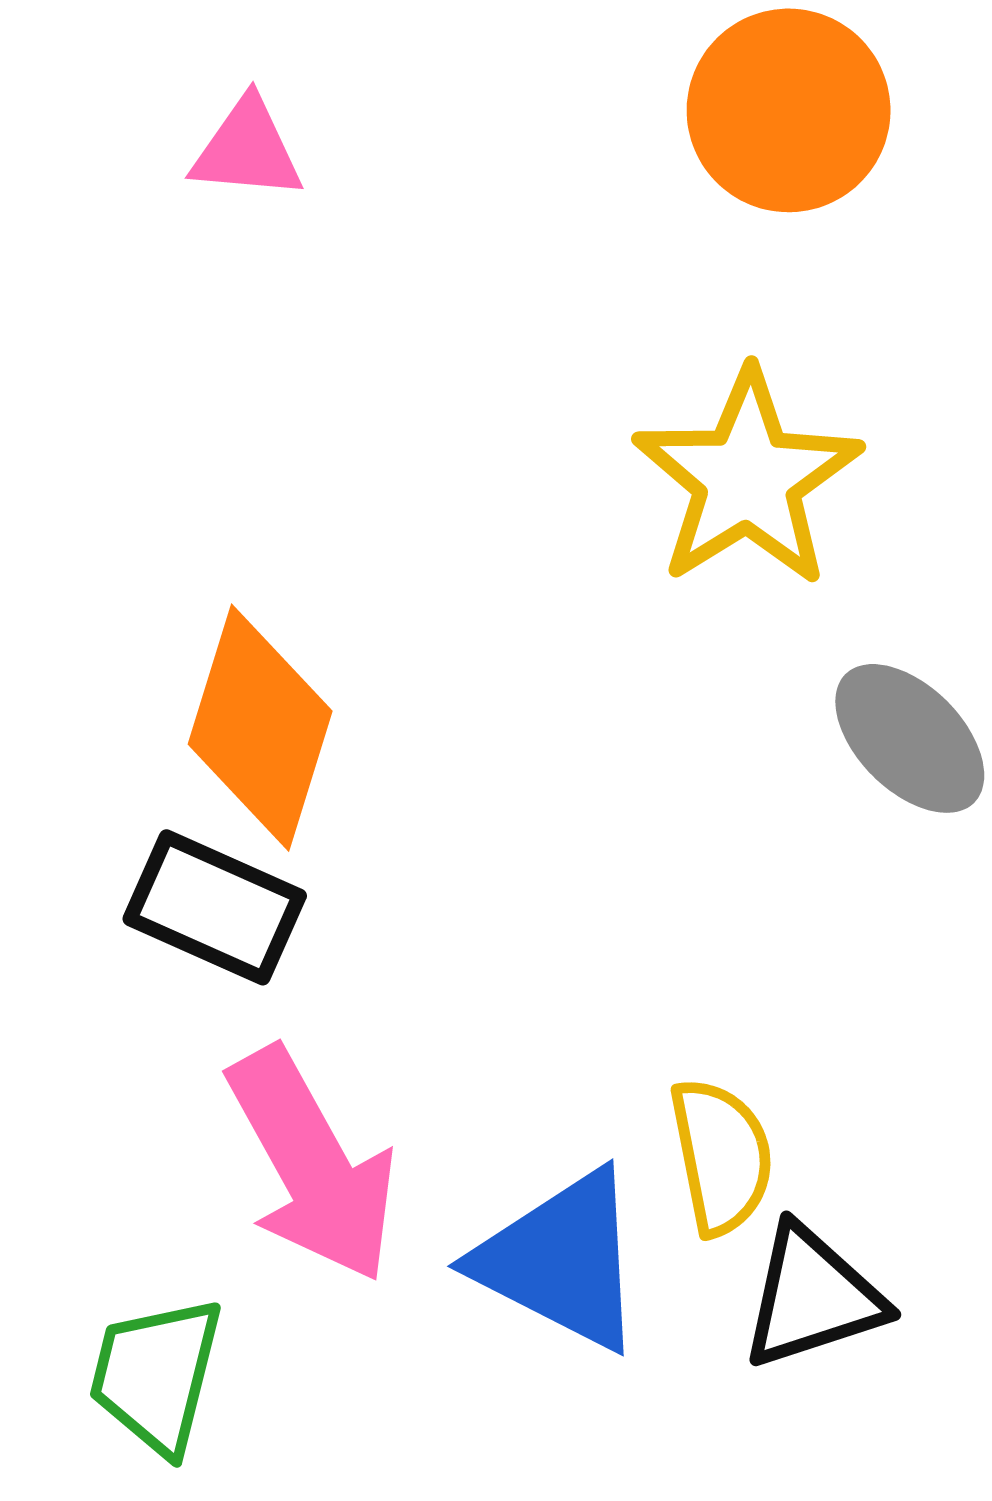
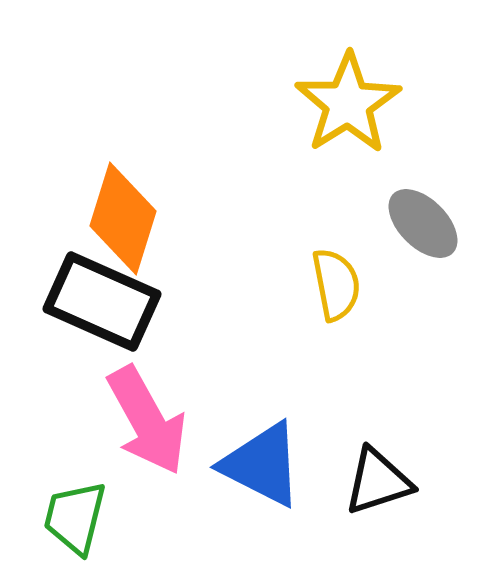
black rectangle: (215, 907) -> (102, 301), size x1.4
yellow semicircle: (721, 1156) -> (336, 284), moved

